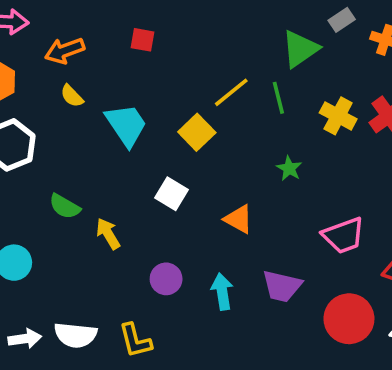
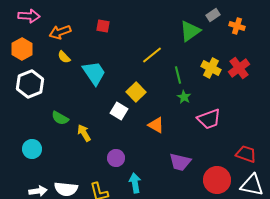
green line: (278, 98) -> (178, 75), moved
yellow square: (197, 132) -> (136, 92), moved
pink trapezoid: (344, 235) -> (209, 119), moved
cyan arrow: (222, 292) -> (135, 183), moved

